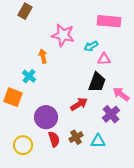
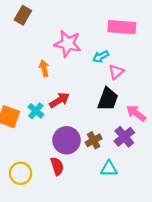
pink triangle: (104, 59) -> (116, 72), turned -40
cyan cross: (29, 76) -> (36, 111), moved
red arrow: (79, 104) -> (59, 100), moved
purple circle: (46, 117) -> (67, 140), moved
brown cross: (76, 137) -> (94, 140), moved

